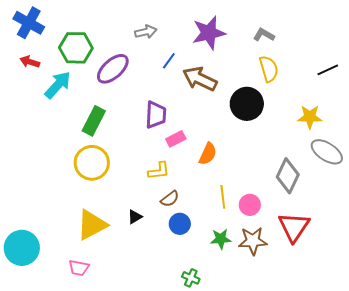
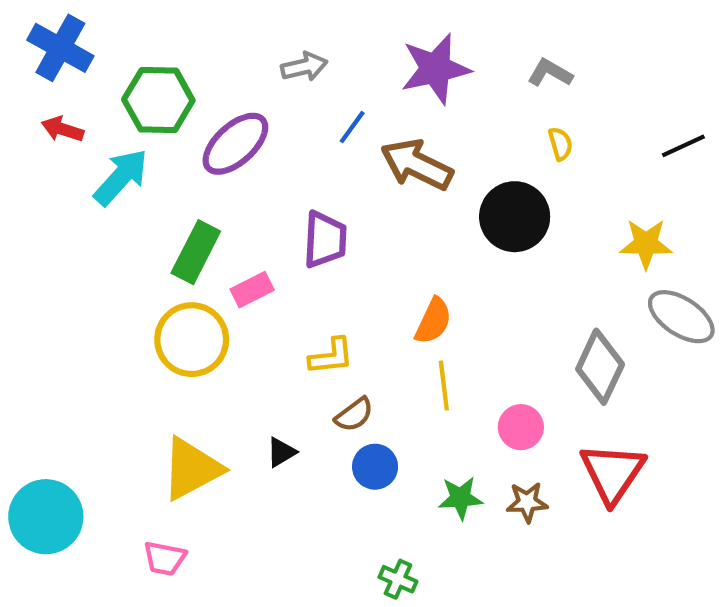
yellow semicircle: (269, 69) -> (560, 144), size x0.6
pink rectangle: (176, 139) -> (252, 290), moved
yellow line: (223, 197) -> (444, 385), moved
brown star: (253, 241) -> (527, 502), size x0.7

